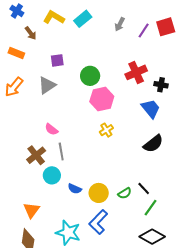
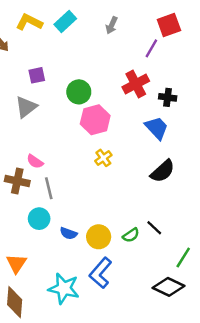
purple line: (144, 31) -> (151, 48), moved
brown cross: (36, 155) -> (17, 181), moved, turned -36
green line: (150, 208) -> (183, 257), moved

